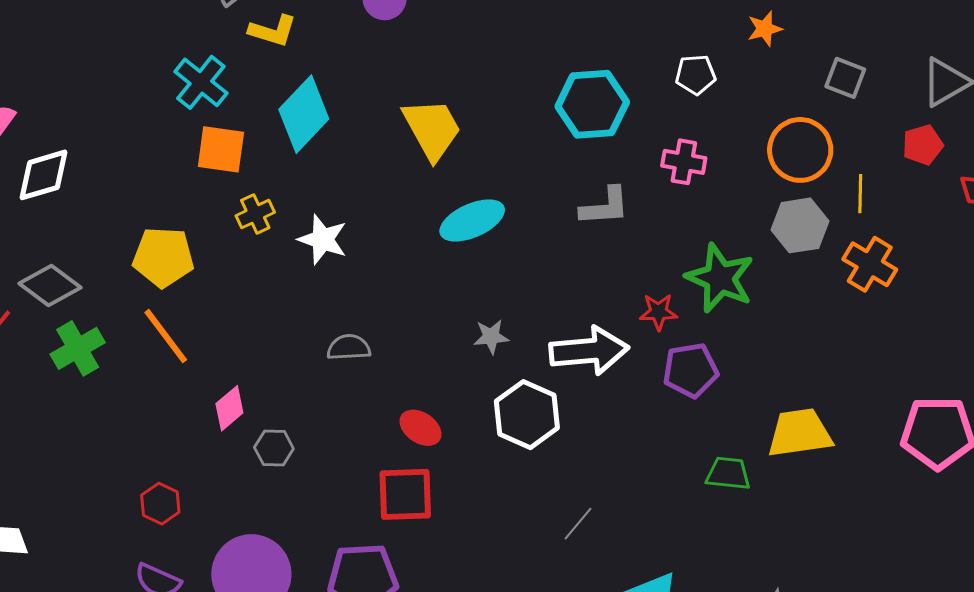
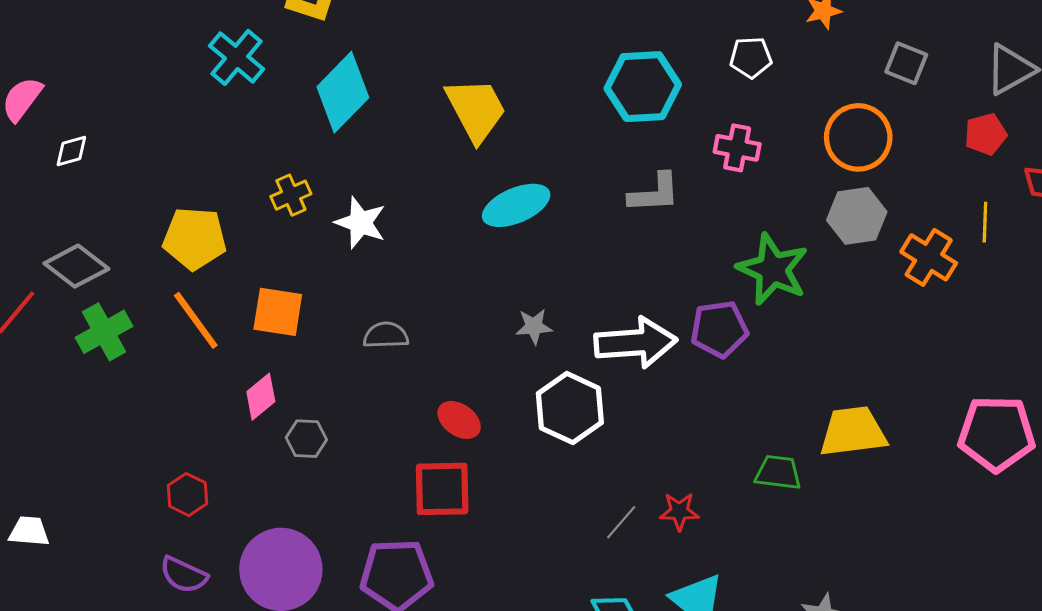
orange square: (221, 149) -> (278, 312), moved
white diamond: (43, 175) -> (71, 151), size x0.6
yellow line: (860, 194) -> (985, 222), moved
red star: (658, 312) -> (679, 511), moved
purple pentagon: (691, 370) -> (719, 329), moved

